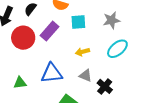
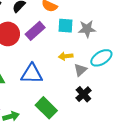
gray star: (112, 20) -> (87, 29), moved
gray triangle: (86, 76) -> (80, 70), moved, turned 48

